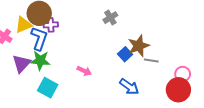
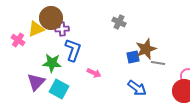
gray cross: (110, 18) -> (119, 22), turned -32
blue L-shape: (39, 38) -> (73, 50), moved
blue square: (125, 54) -> (133, 57), turned 32
purple triangle: (21, 64) -> (36, 82), moved

